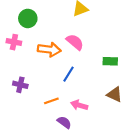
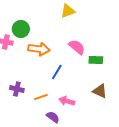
green circle: (28, 18) -> (21, 29), moved
pink semicircle: (75, 42) -> (77, 47), moved
purple cross: (20, 85) -> (17, 89), moved

